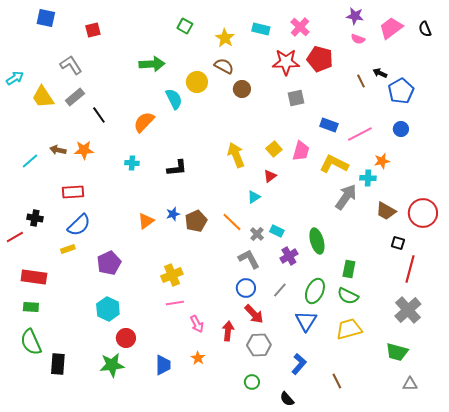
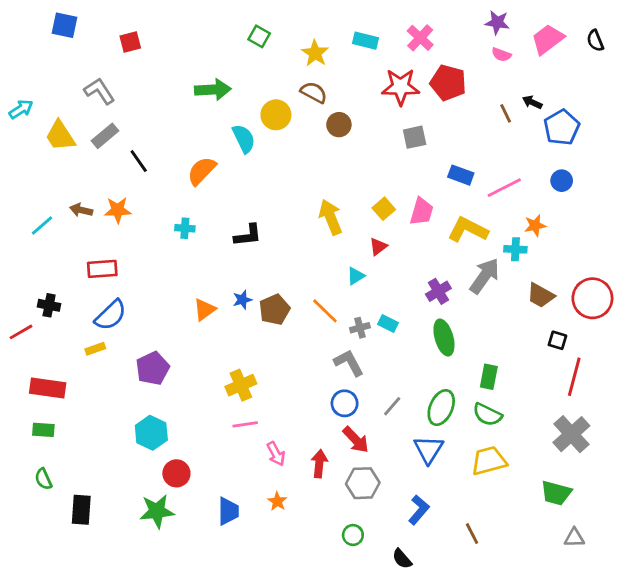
gray cross: (257, 234) -> (360, 328), turned 32
purple cross: (289, 256) -> (438, 291), moved
green semicircle: (31, 342) -> (43, 479), size x0.6

